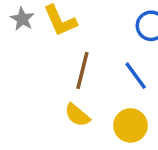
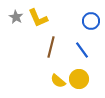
yellow semicircle: (77, 115) -> (58, 81), moved

